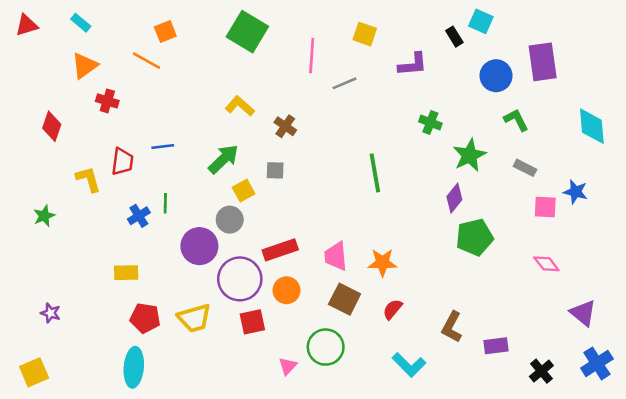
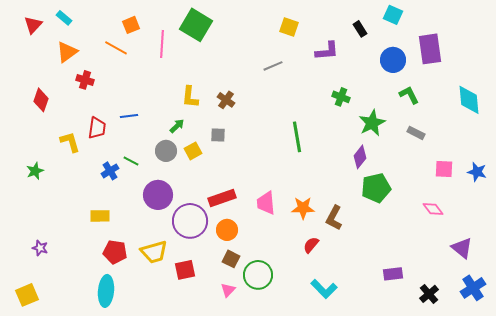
cyan square: (481, 21) -> (393, 15), moved
red triangle: (27, 25) -> (33, 25), moved, turned -30
pink line: (312, 56) -> (162, 44), moved
yellow L-shape: (240, 106) -> (190, 97), moved, turned -125
green arrow: (223, 159) -> (177, 126), size x0.6
blue star: (576, 192) -> (477, 172), moved
green line: (165, 203) -> (131, 161), turned -63
pink square: (545, 207) -> (444, 169), moved
gray circle: (230, 220) -> (166, 151), moved
brown square: (345, 299) -> (231, 259), moved, size x0.7
red square: (252, 322) -> (185, 270), moved
brown L-shape: (452, 327) -> (334, 218), moved

